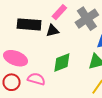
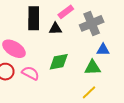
black rectangle: (29, 24) -> (34, 18), turned 75

